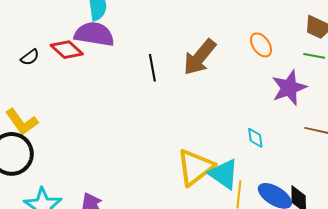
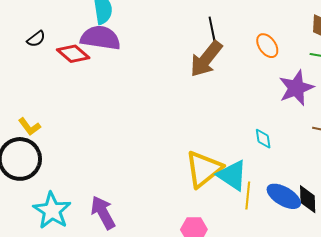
black semicircle: (30, 57) -> (36, 39), moved
black line: (152, 68) -> (212, 30), moved
yellow L-shape: (22, 122) -> (29, 127), size x0.7

